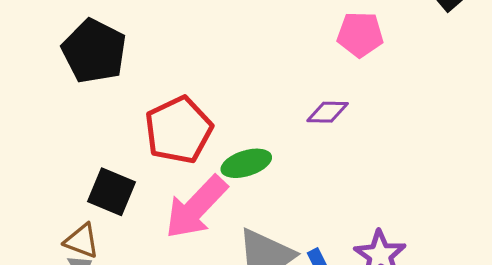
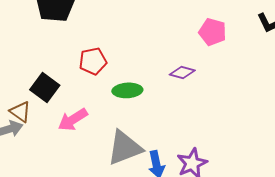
red pentagon: (179, 130) -> (93, 61), size x0.7
pink arrow: (196, 207) -> (73, 120), moved, size x0.7

